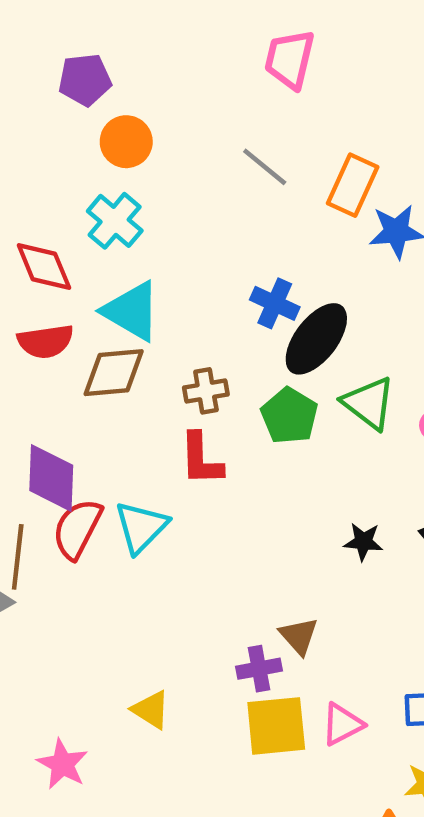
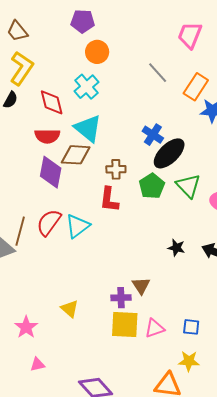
pink trapezoid: (290, 59) -> (190, 35), moved
purple diamond: (51, 478) -> (51, 172), moved

